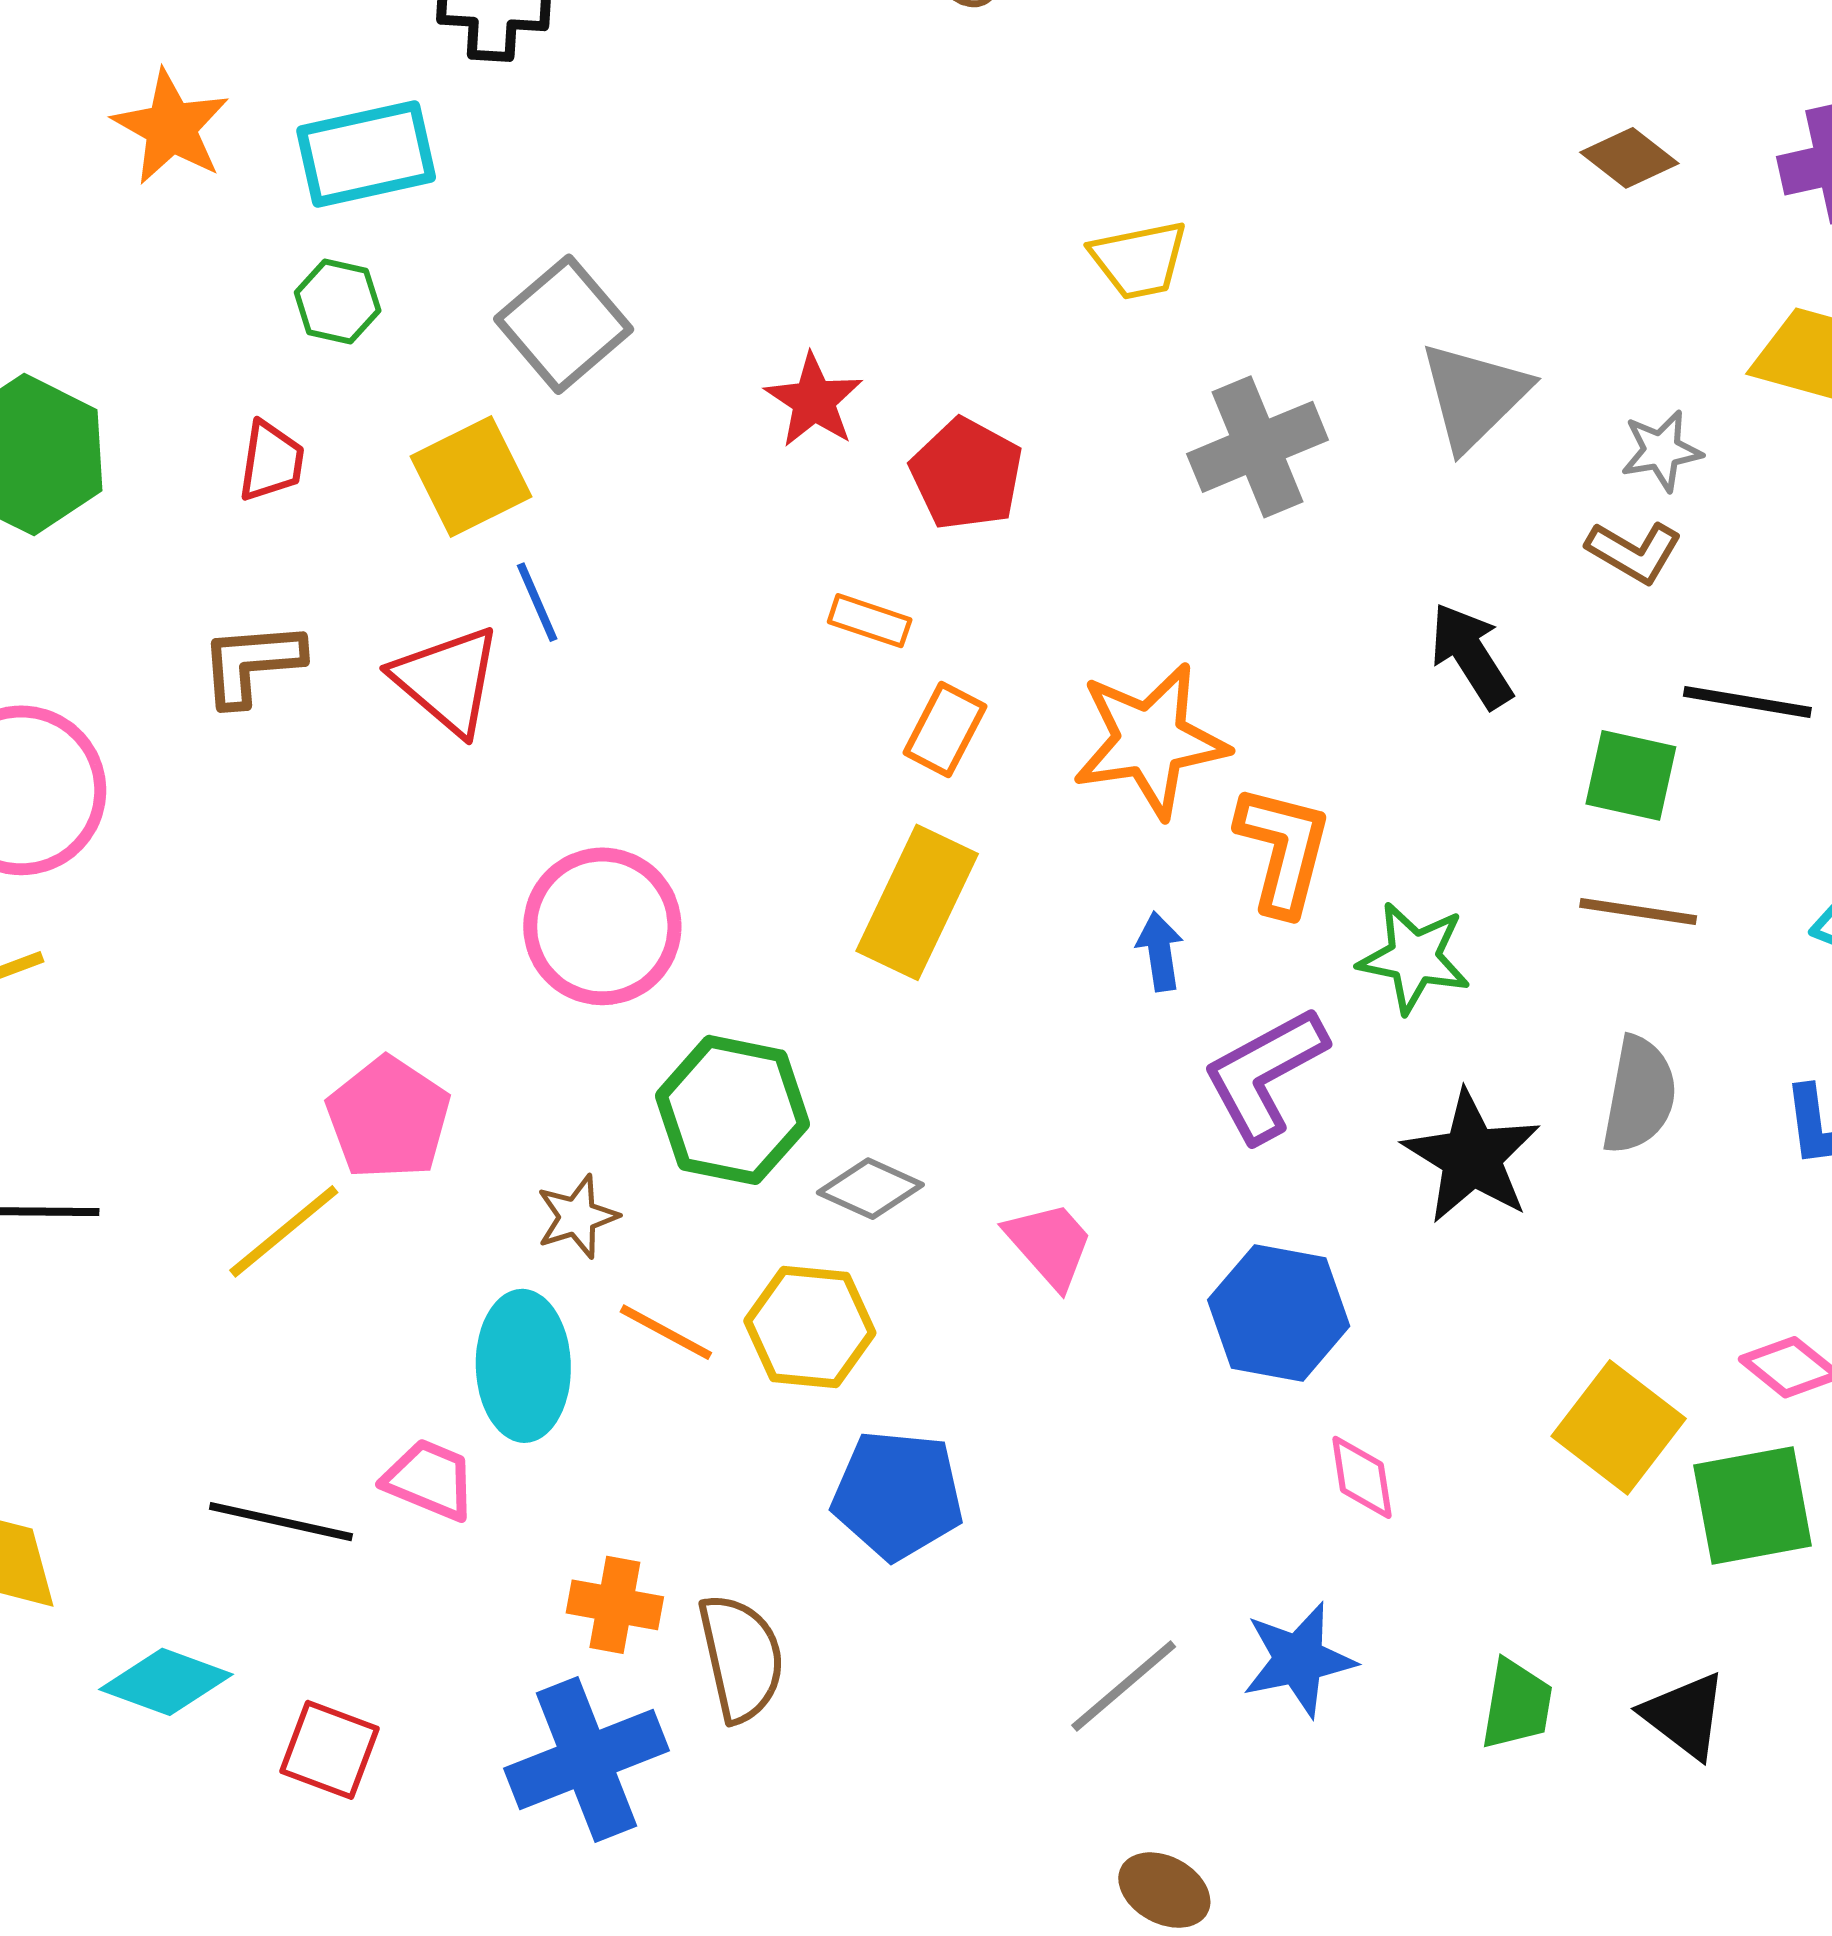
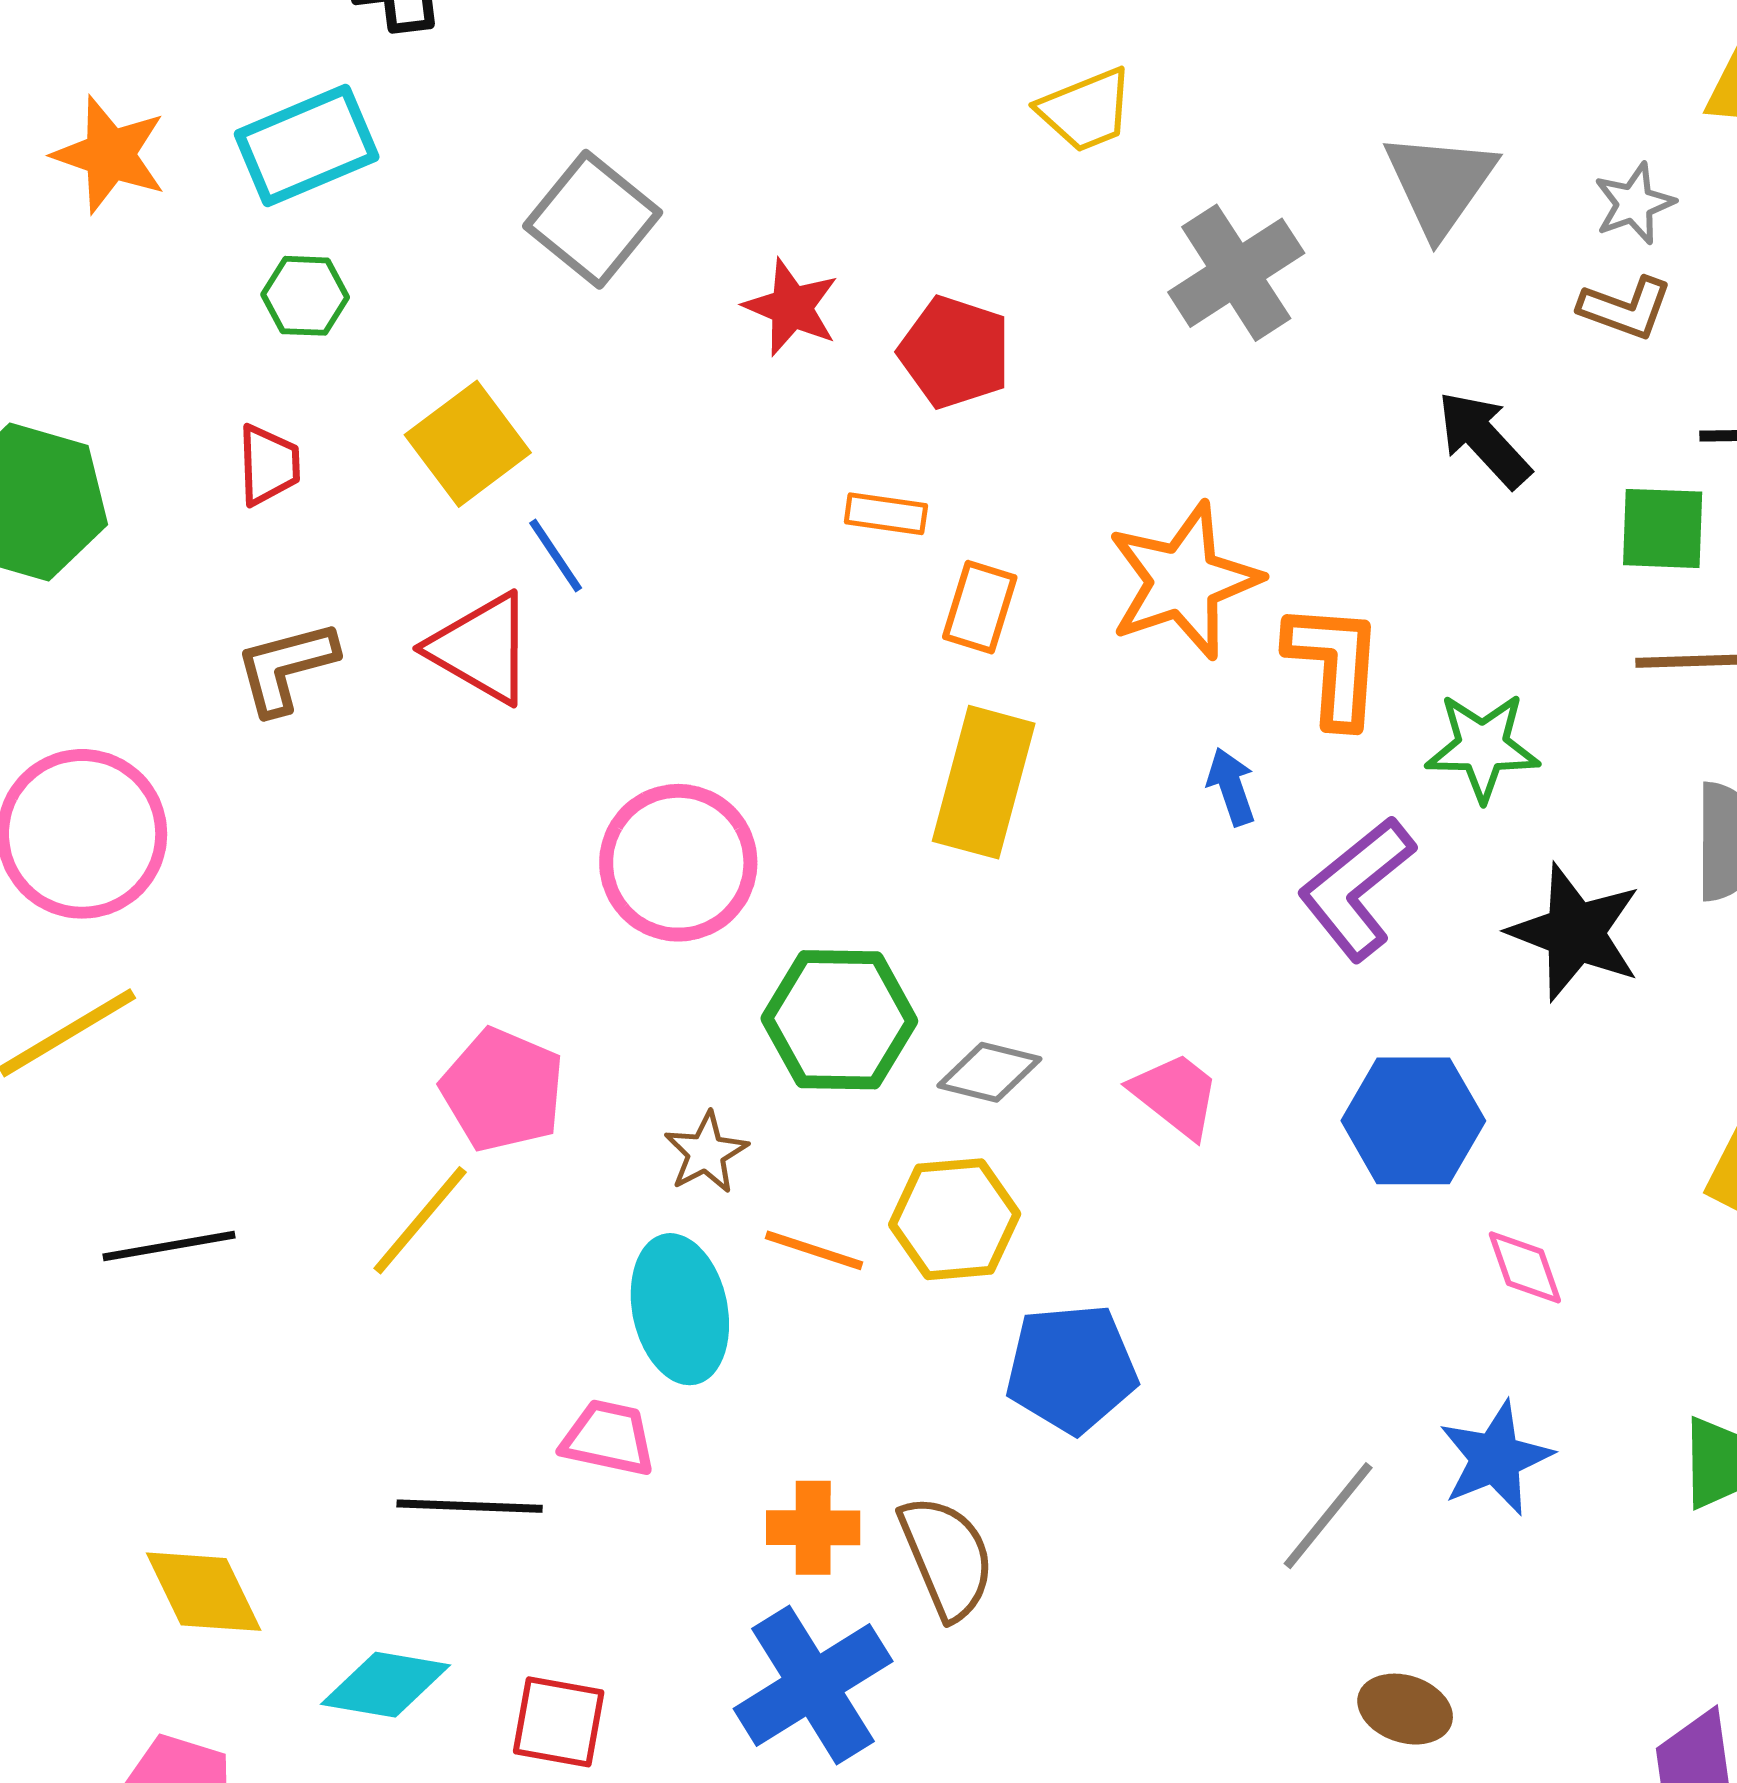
gray square: (564, 324) -> (593, 219), moved

